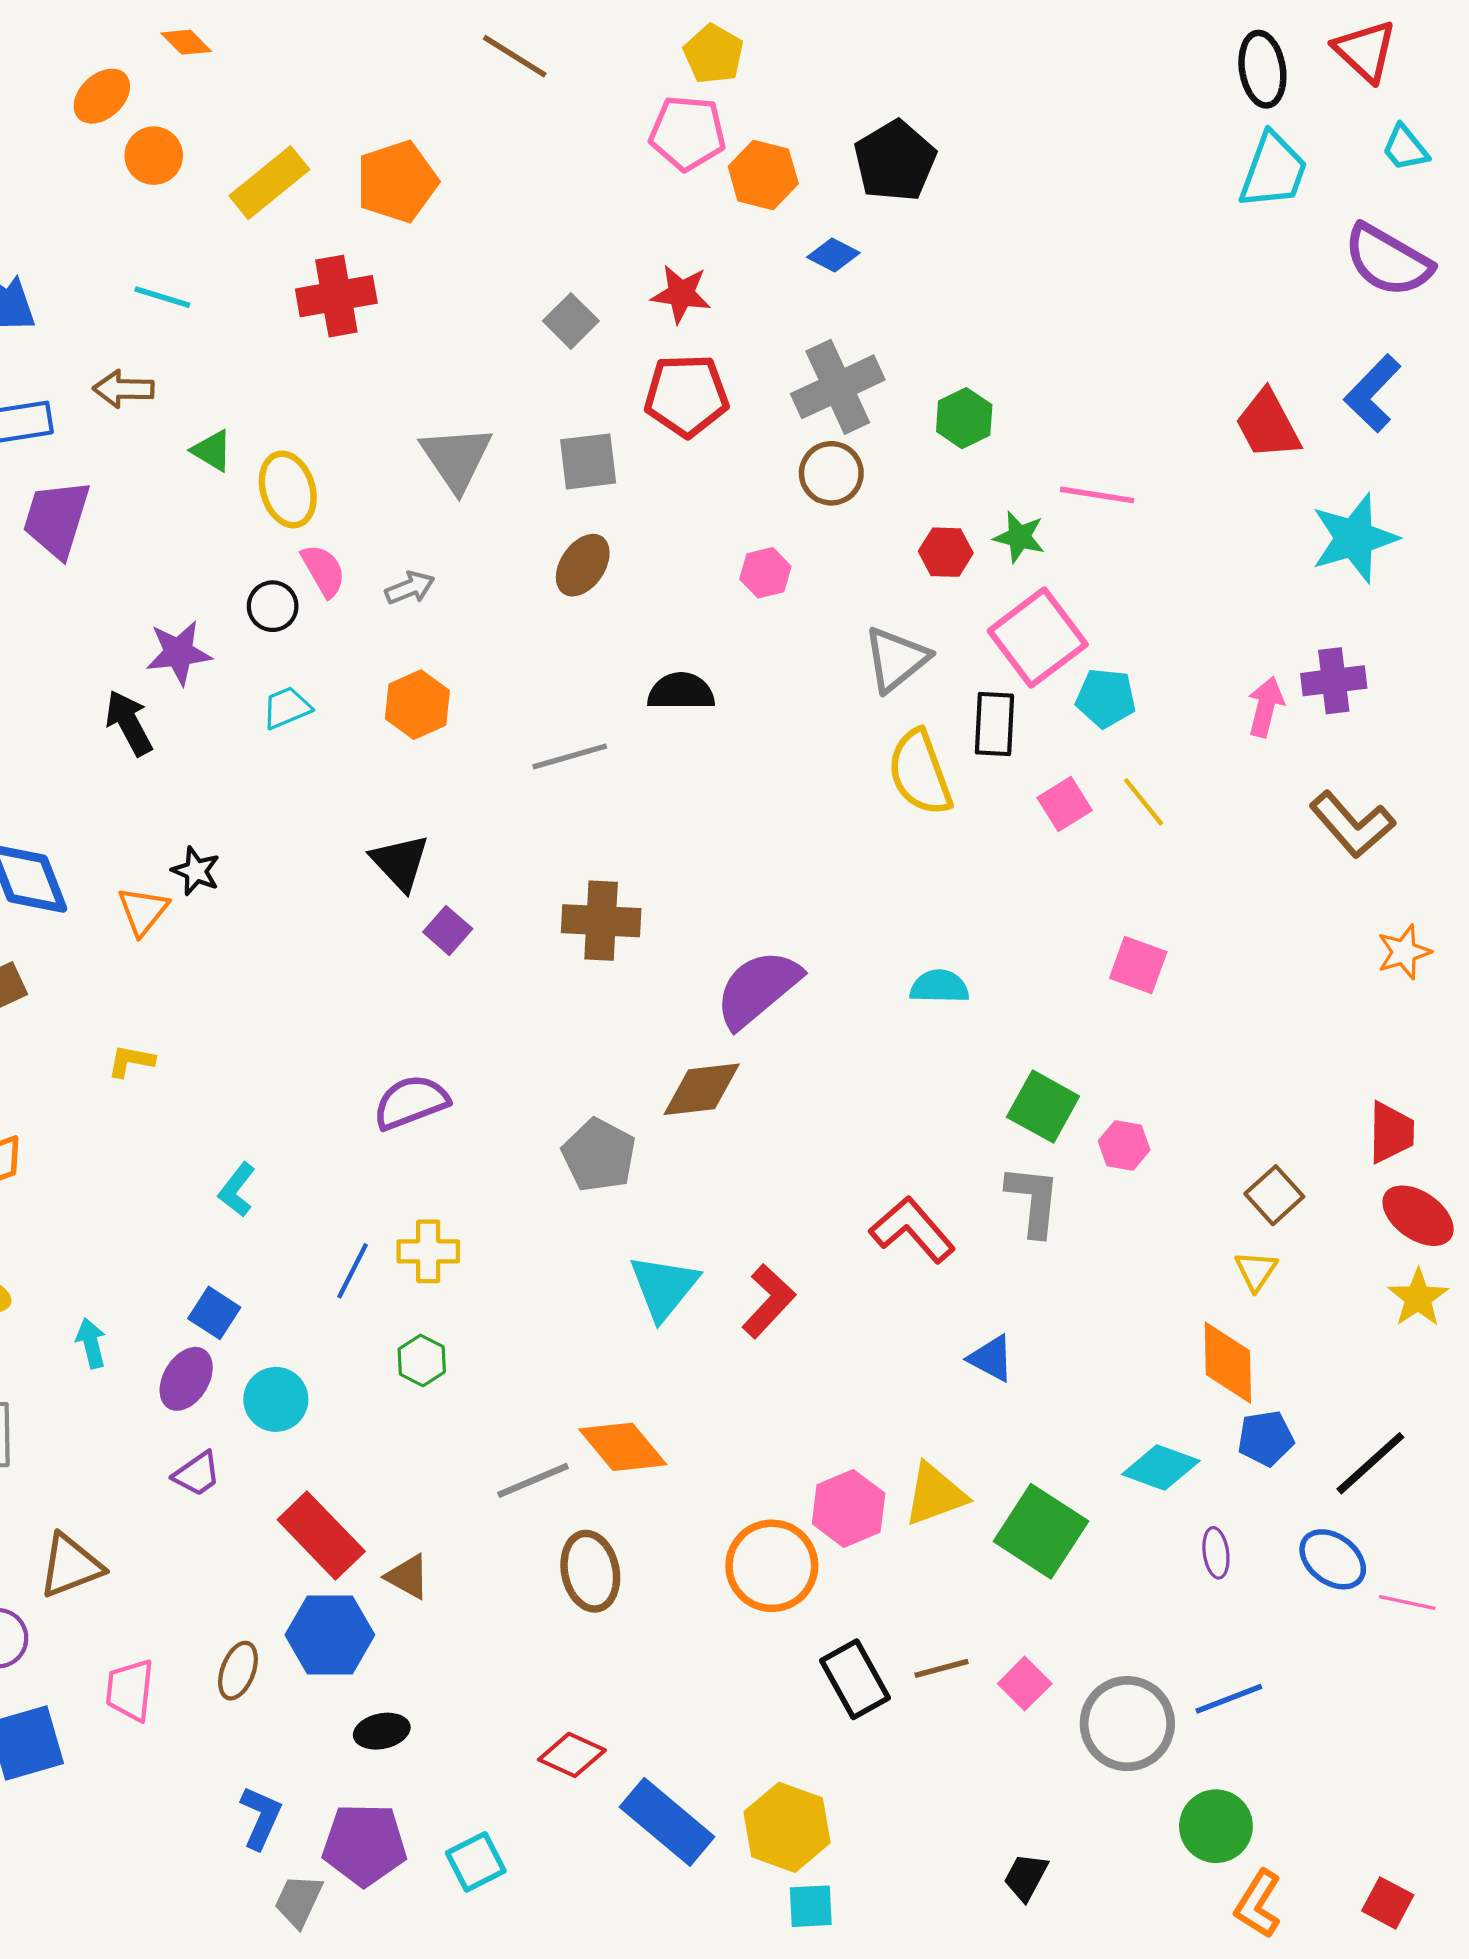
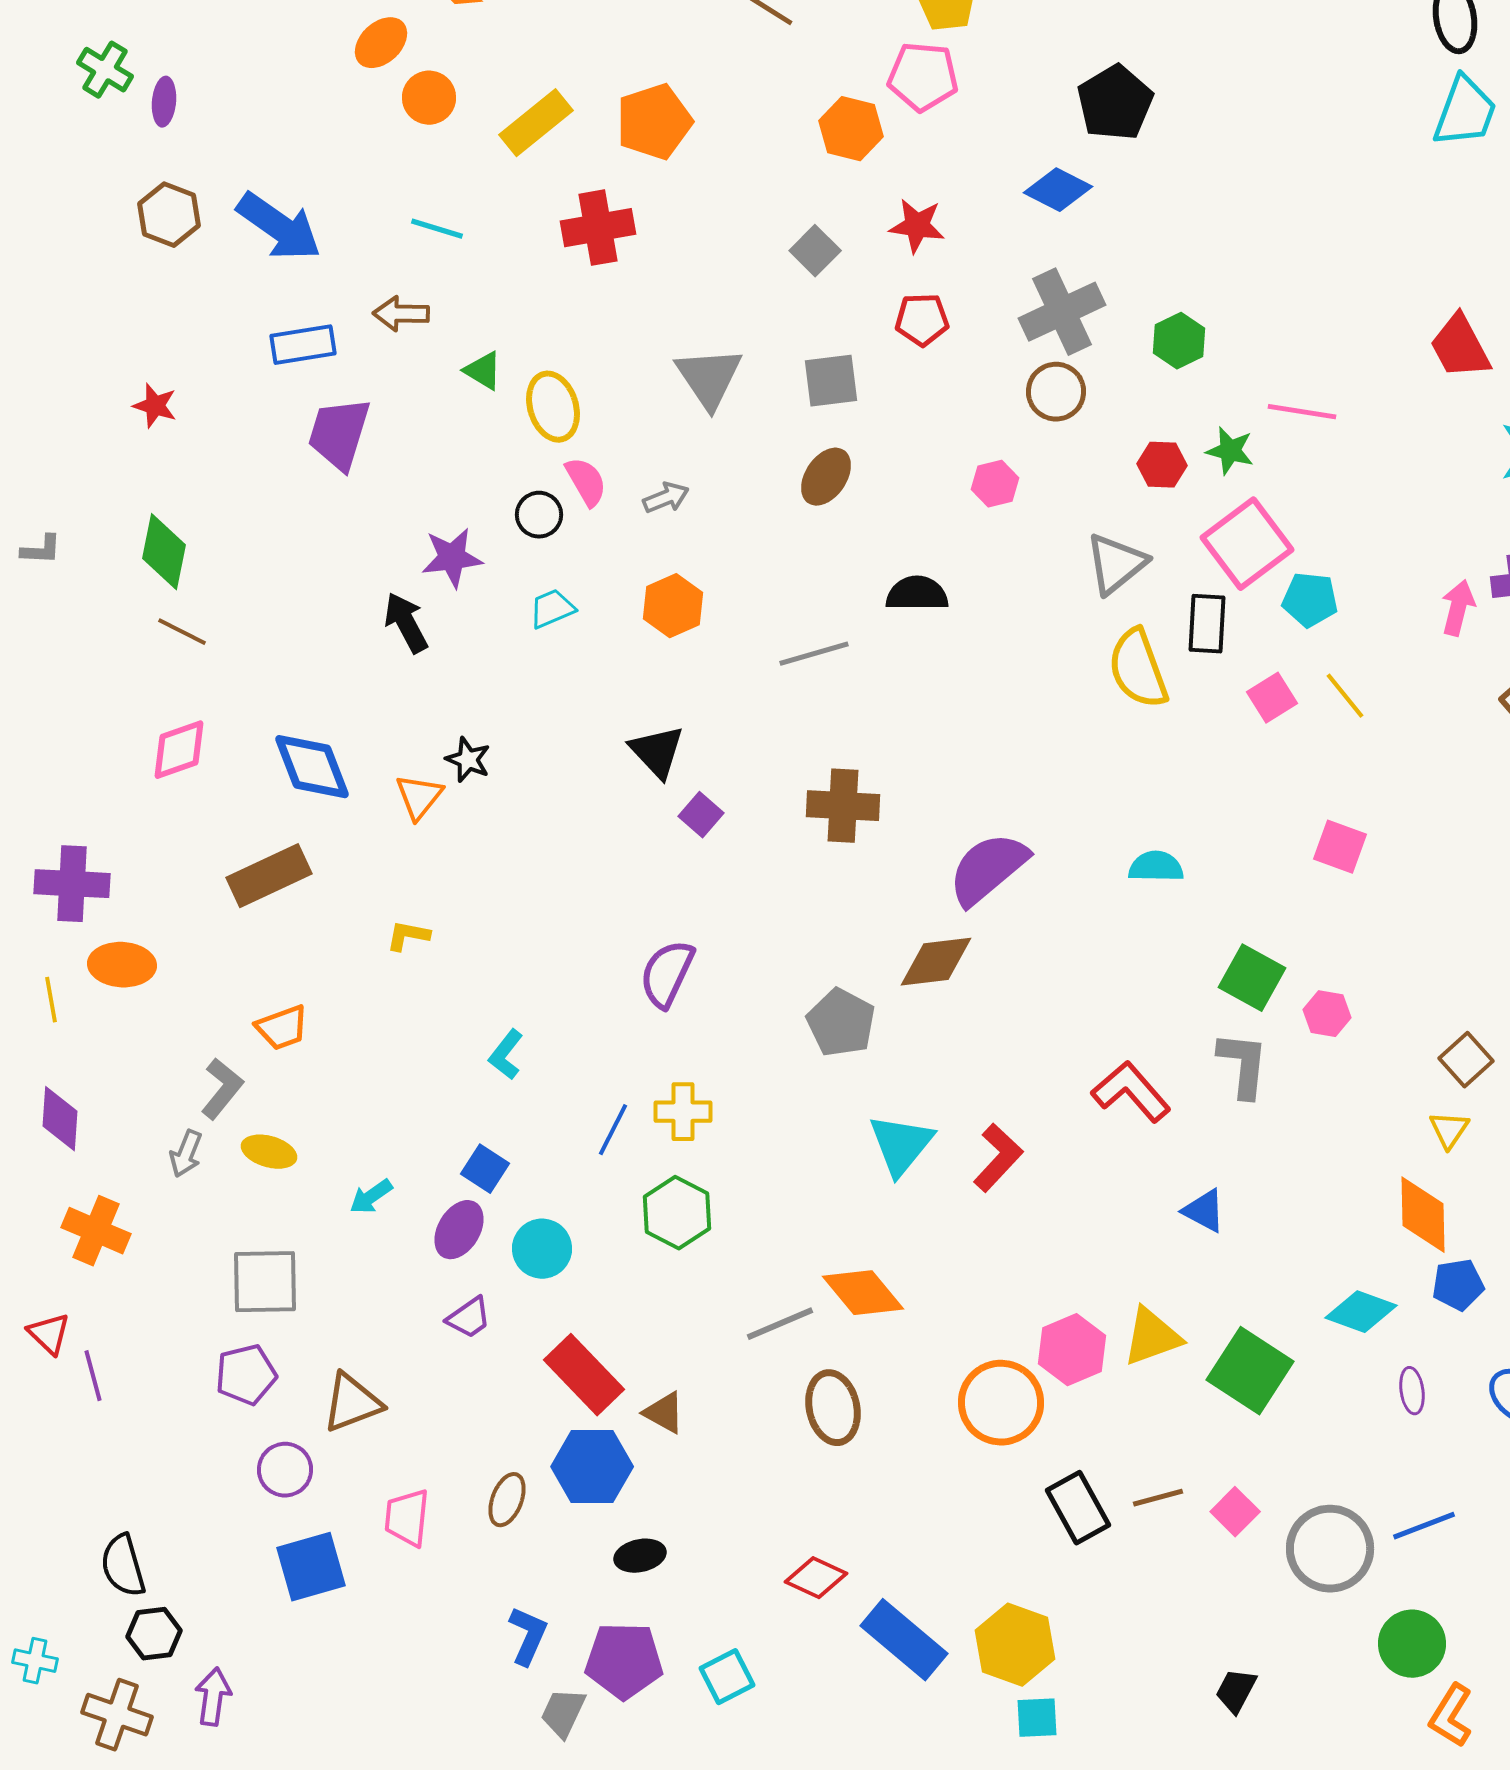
orange hexagon: (763, 175) -> (851, 129), moved
blue diamond: (833, 255) -> (1058, 190), size x1.4
red pentagon: (686, 396) -> (922, 320), size x0.7
purple semicircle: (411, 1102) -> (667, 974), turned -44
cyan arrow: (91, 1343) -> (371, 1197), turned -111
green hexagon: (422, 1360) -> (677, 1213), size x1.5

